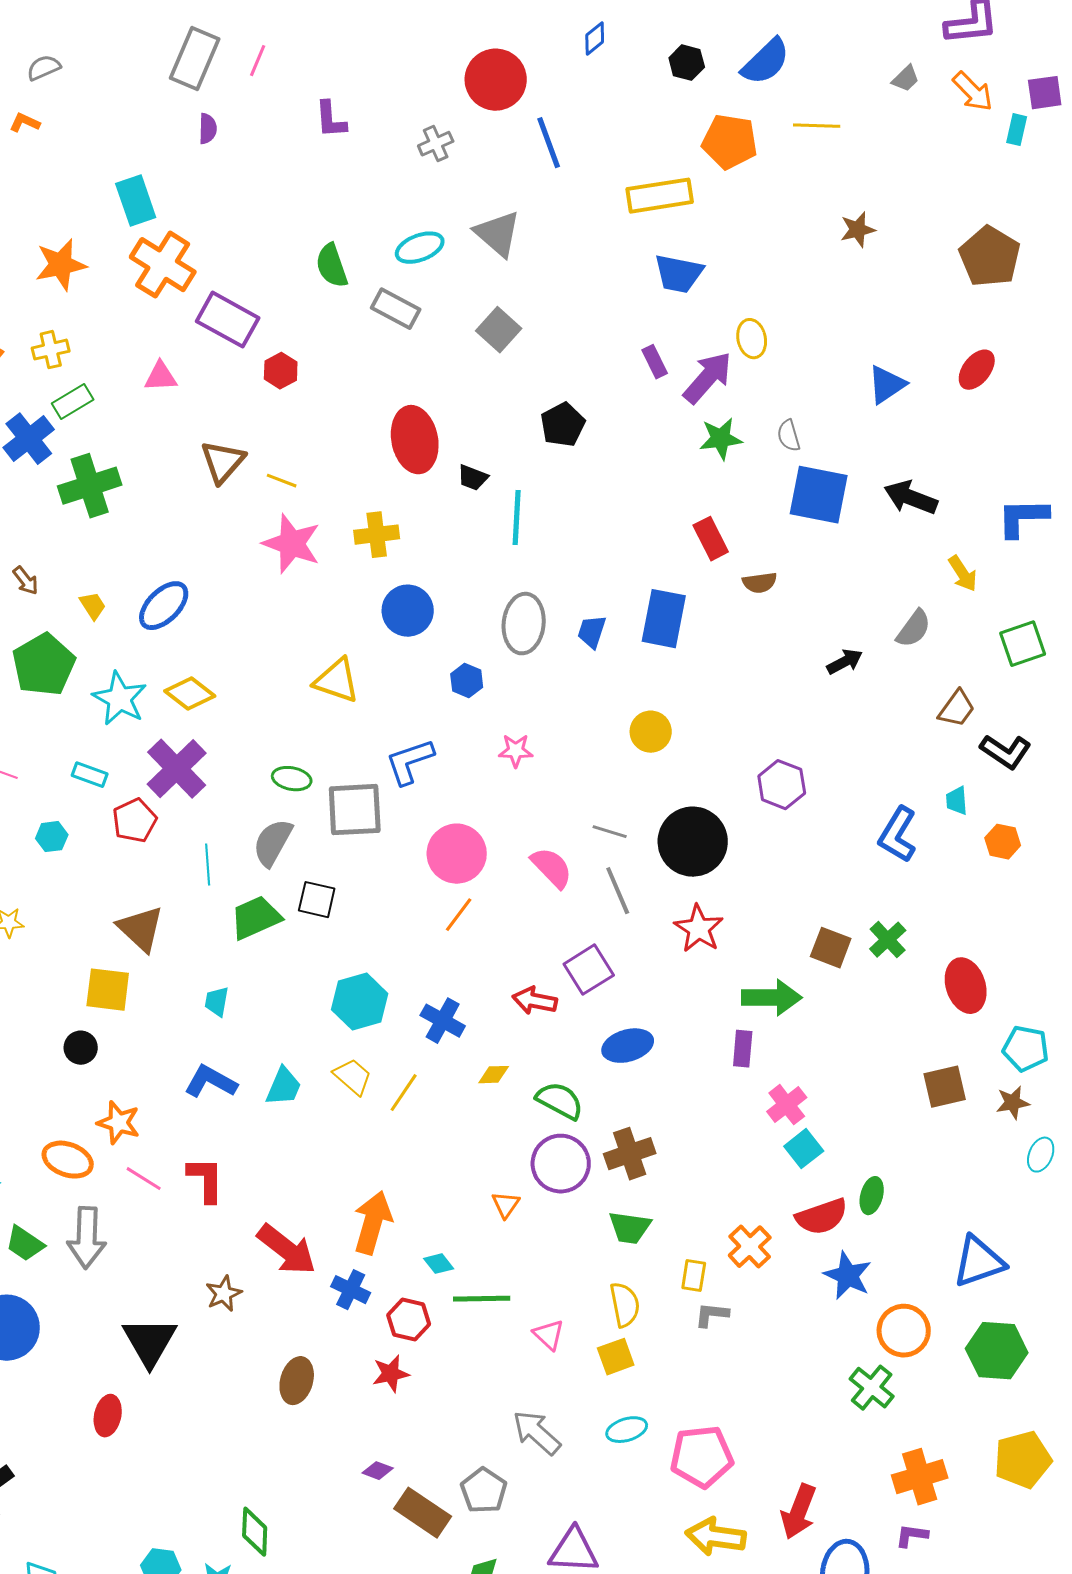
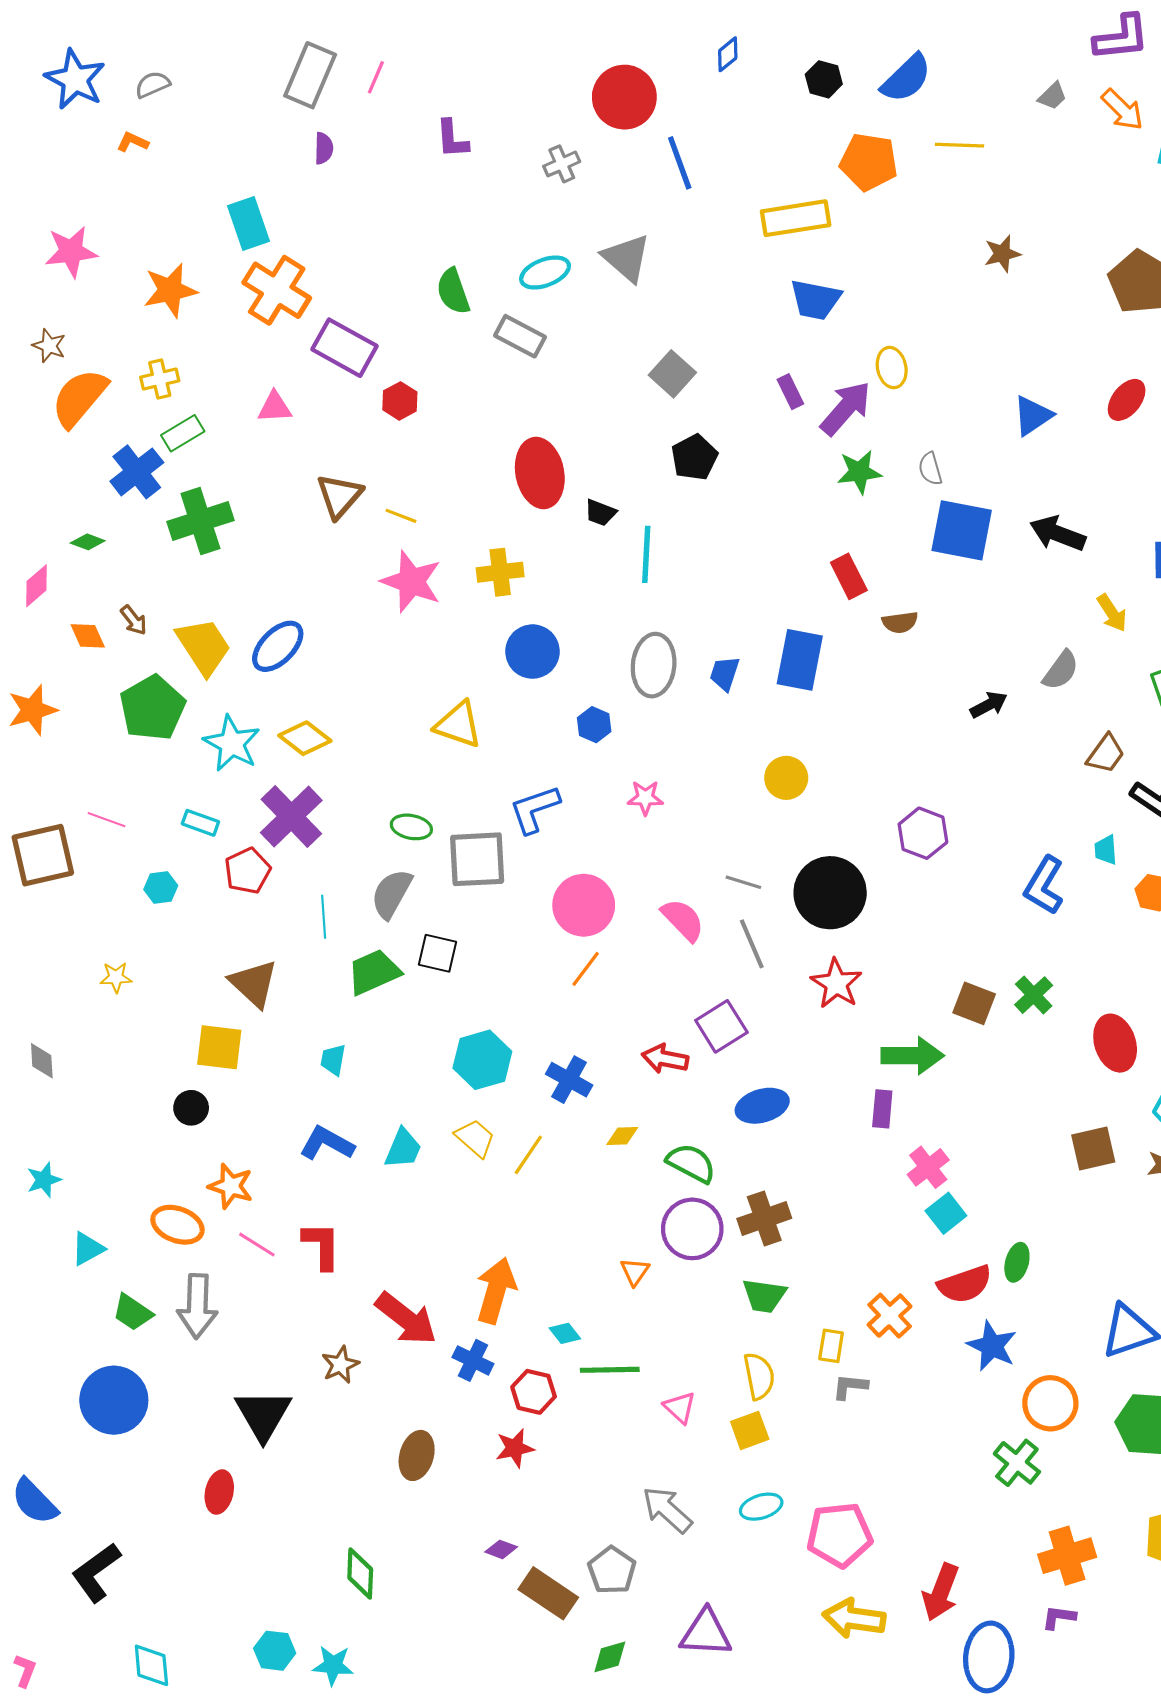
gray square: (499, 330) -> (672, 374), moved
yellow trapezoid: (93, 606) -> (204, 646), size x2.0
green diamond: (255, 1532) -> (360, 1573), moved

